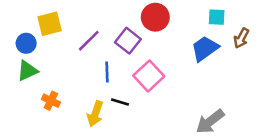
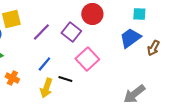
brown arrow: (241, 38) -> (153, 48), moved
blue line: (107, 72) -> (44, 64), moved, turned 42

